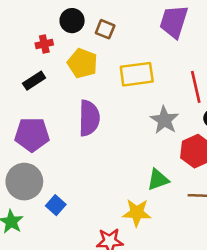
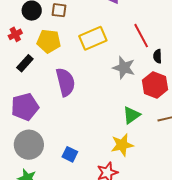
black rectangle: (34, 81) -> (25, 63), moved
blue square: (56, 205) -> (70, 154), moved

